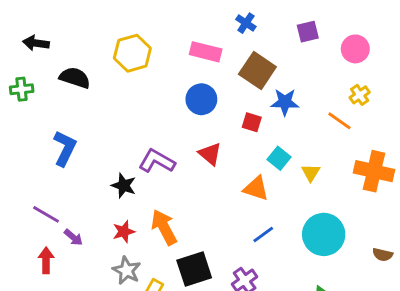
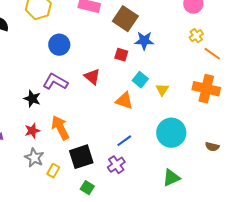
blue circle: (201, 99) -> (59, 45), moved
orange line: (339, 121) -> (212, 54), moved
blue line: (263, 234) -> (124, 141), moved

